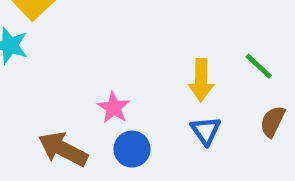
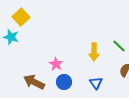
blue triangle: (206, 131) -> (96, 83), moved

